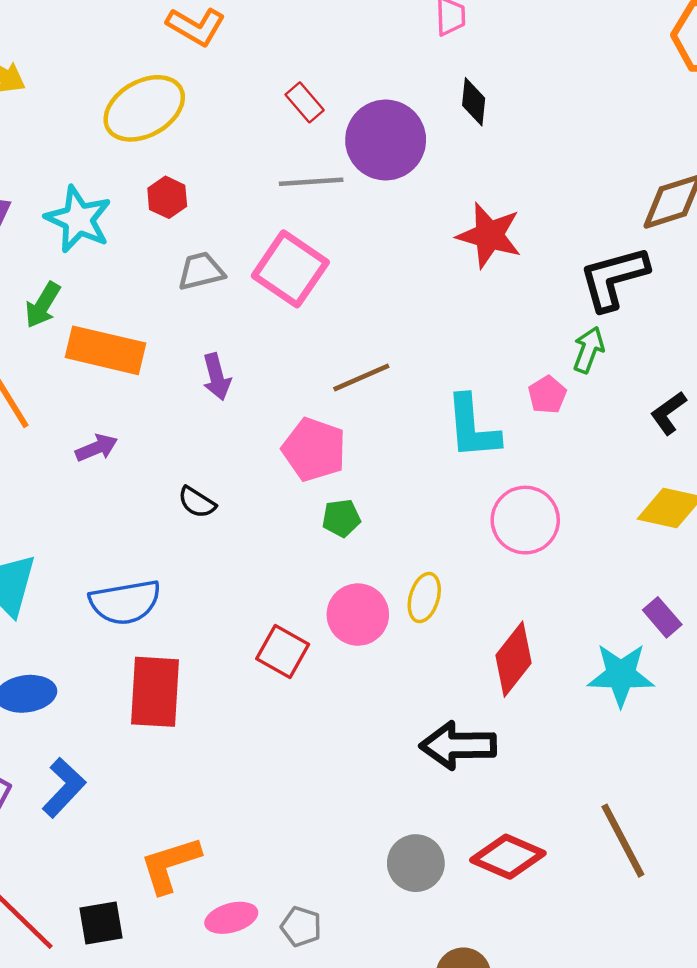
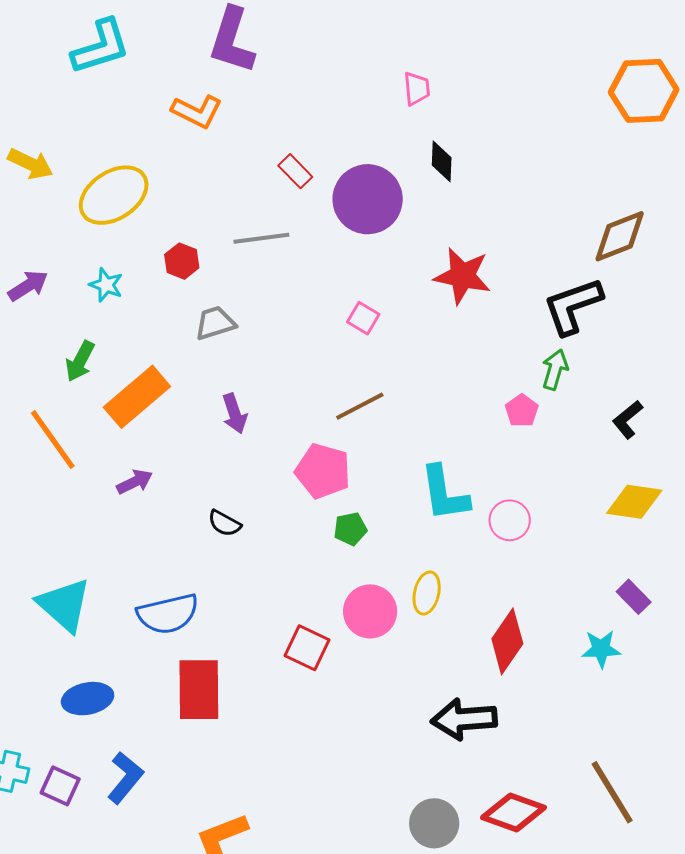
yellow ellipse: (144, 108) -> (114, 195), moved
gray line: (311, 182) -> (261, 238), moved
cyan star: (78, 219) -> (106, 285), size x0.6
pink square: (290, 269) -> (363, 318), moved, size x0.5
orange rectangle: (106, 350) -> (137, 397), turned -50
cyan L-shape: (472, 427) -> (444, 493), moved
pink circle: (525, 520) -> (510, 520), size x0.7
cyan star: (621, 675) -> (601, 649), size x0.7

